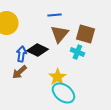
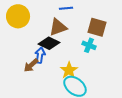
brown triangle: (59, 34) -> (58, 27), moved, turned 30
blue arrow: (21, 54) -> (40, 55), moved

